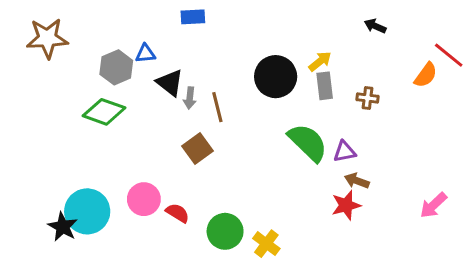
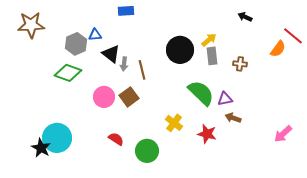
pink circle: (144, 199) -> (104, 97), moved
red star: (346, 205) -> (207, 134), moved, turned 30
yellow cross: (266, 244) -> (174, 123), moved

